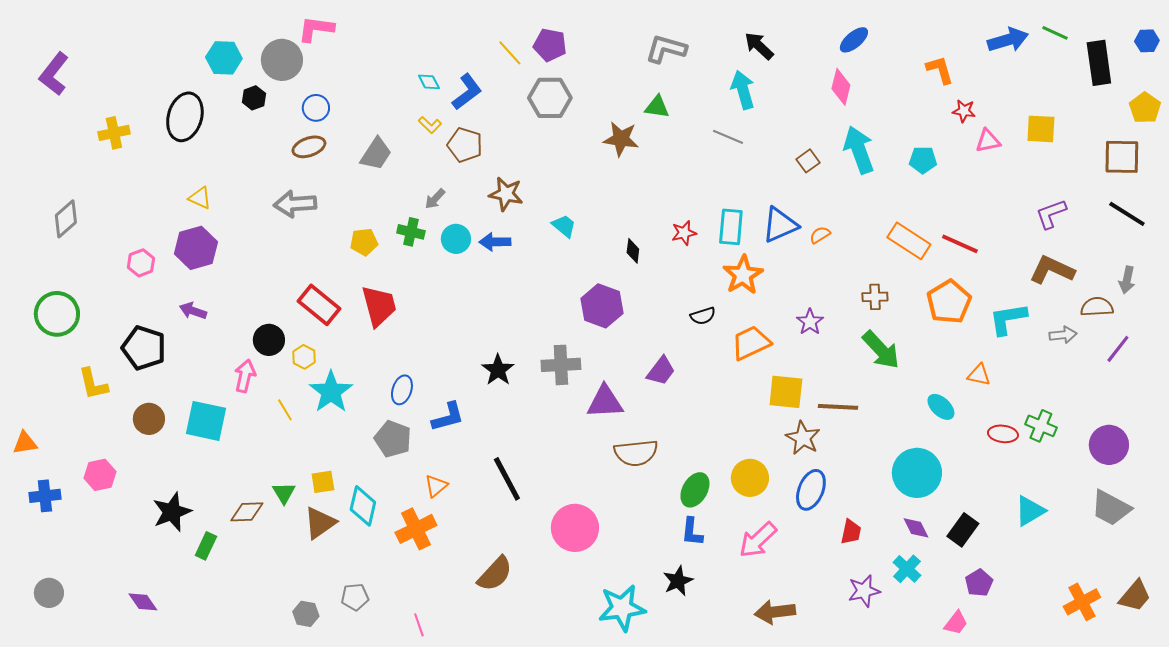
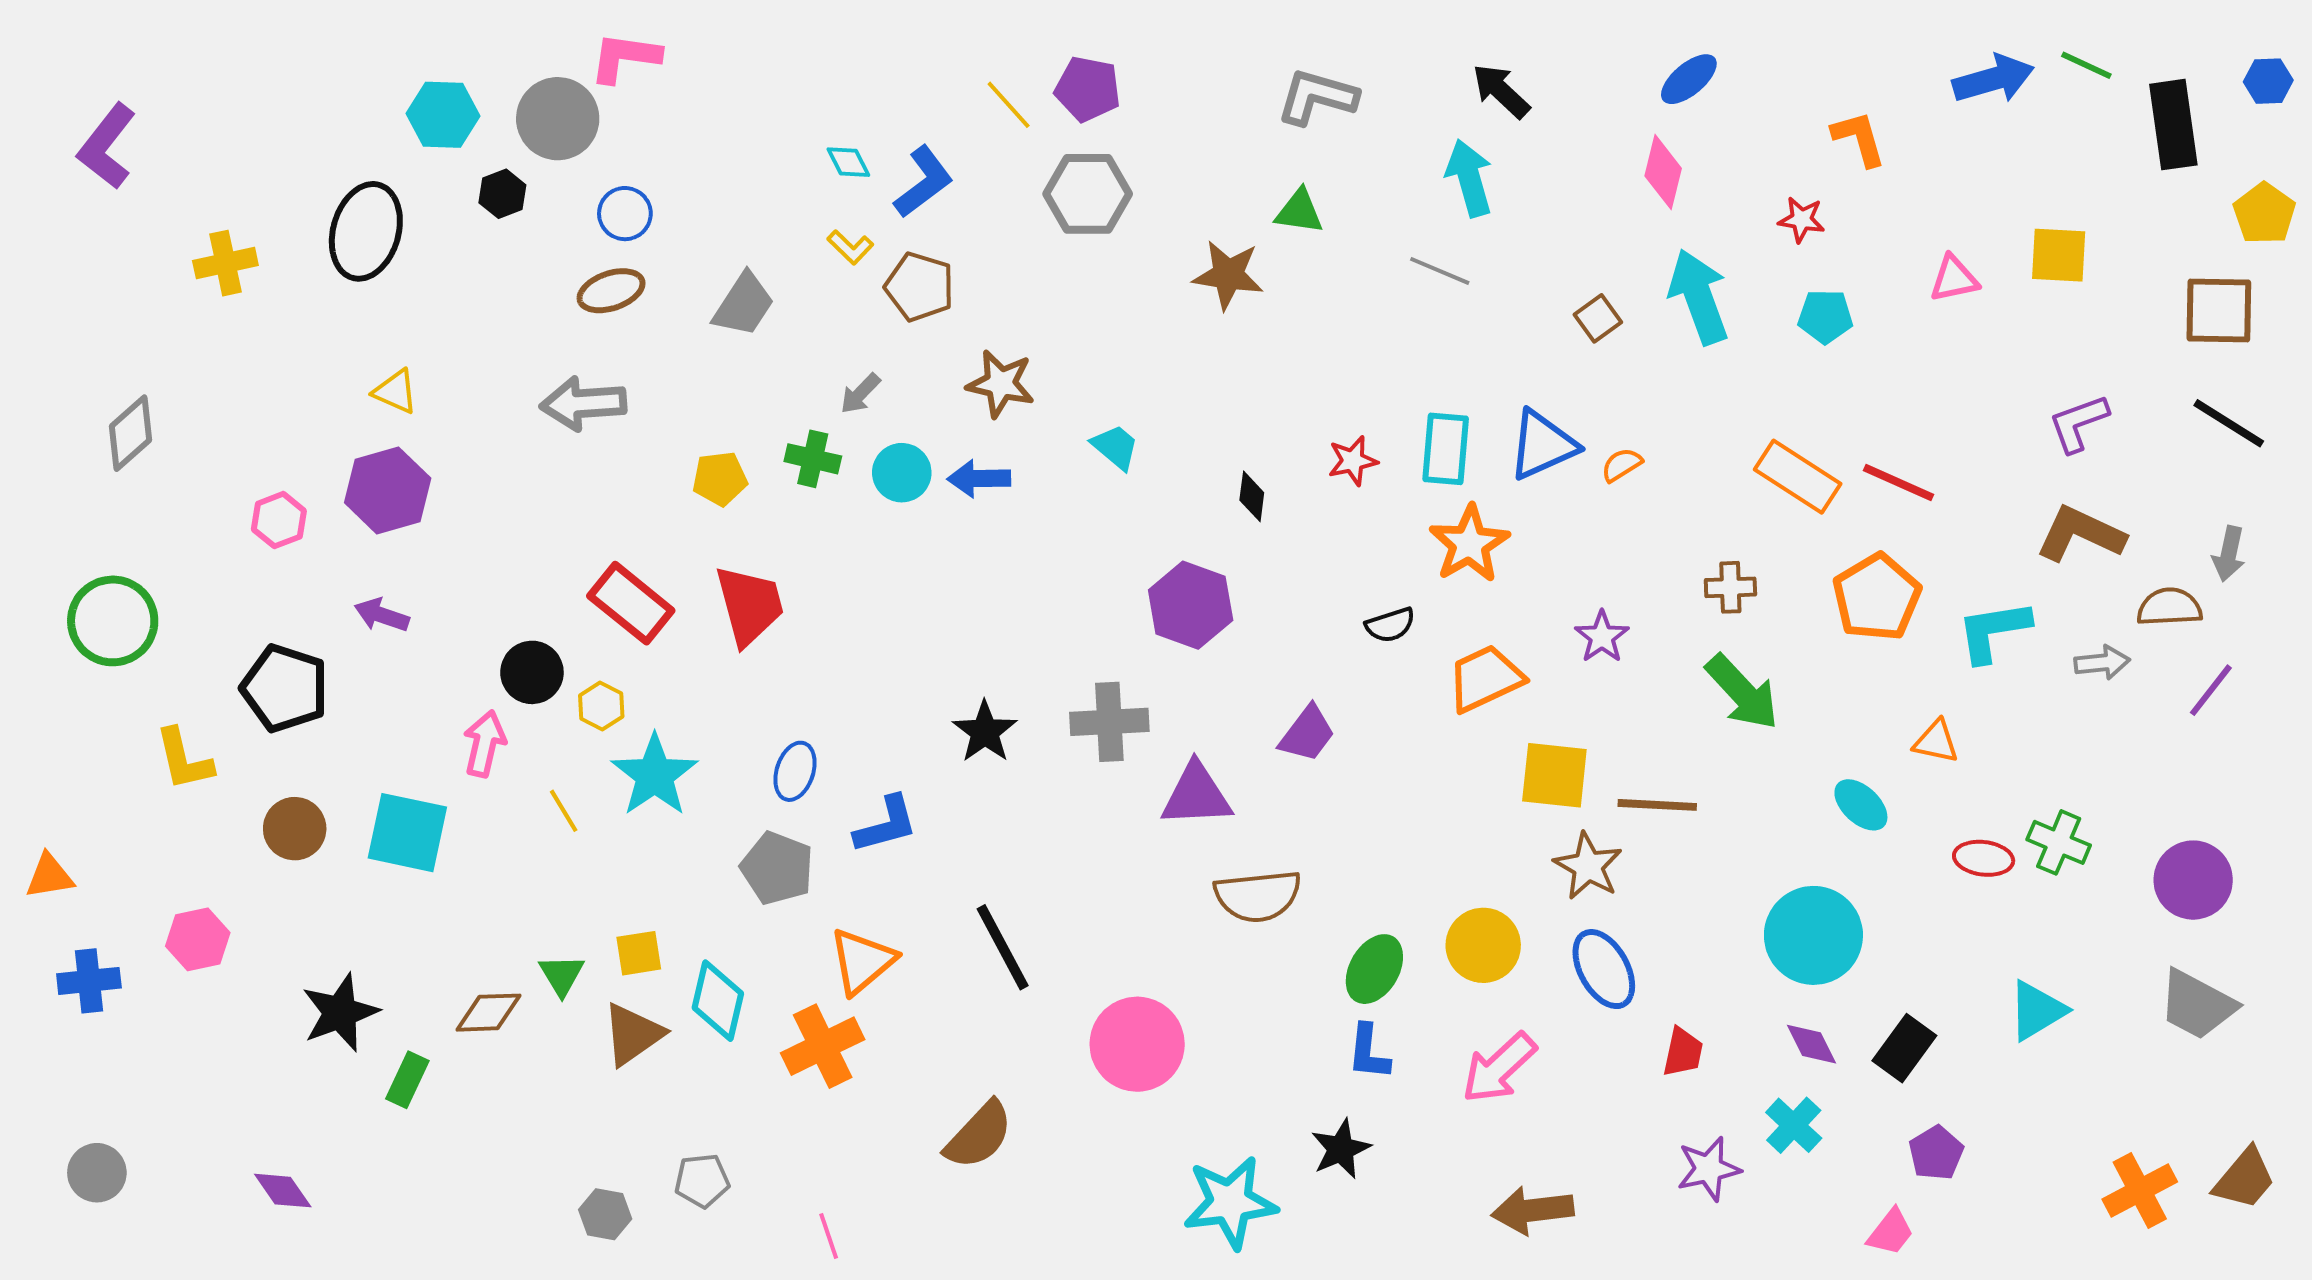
red star: (964, 111) -> (1802, 220), moved
orange triangle: (436, 486) -> (862, 961), size x1.5
blue ellipse: (811, 490) -> (1604, 969), turned -51

